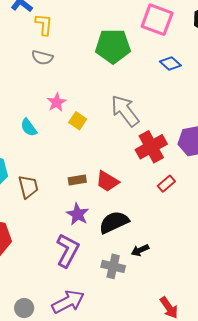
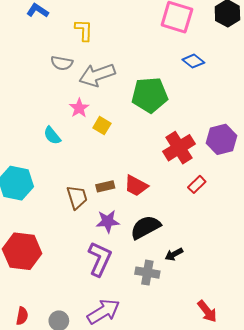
yellow L-shape: (44, 24) -> (84, 30), moved
green pentagon: (113, 46) -> (150, 95), moved
gray arrow: (125, 111) -> (97, 75), moved, turned -68
brown trapezoid: (28, 187) -> (77, 197), moved
purple star: (78, 214) -> (108, 221), turned -30

